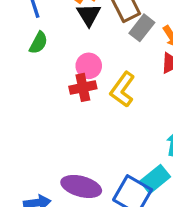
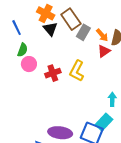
pink circle: (89, 66) -> (29, 64), moved

